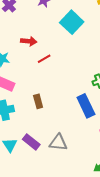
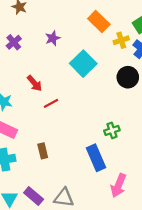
red arrow: (29, 41) -> (34, 83), turned 42

